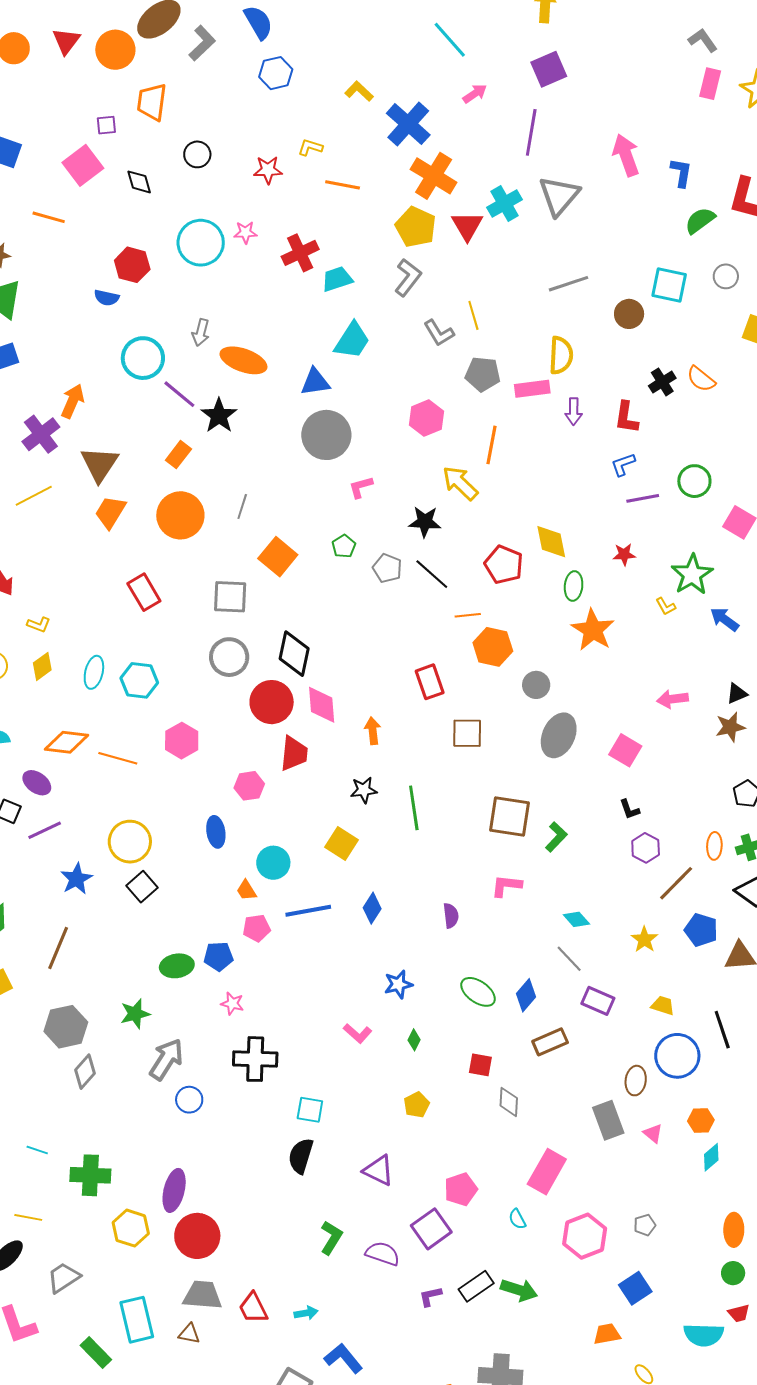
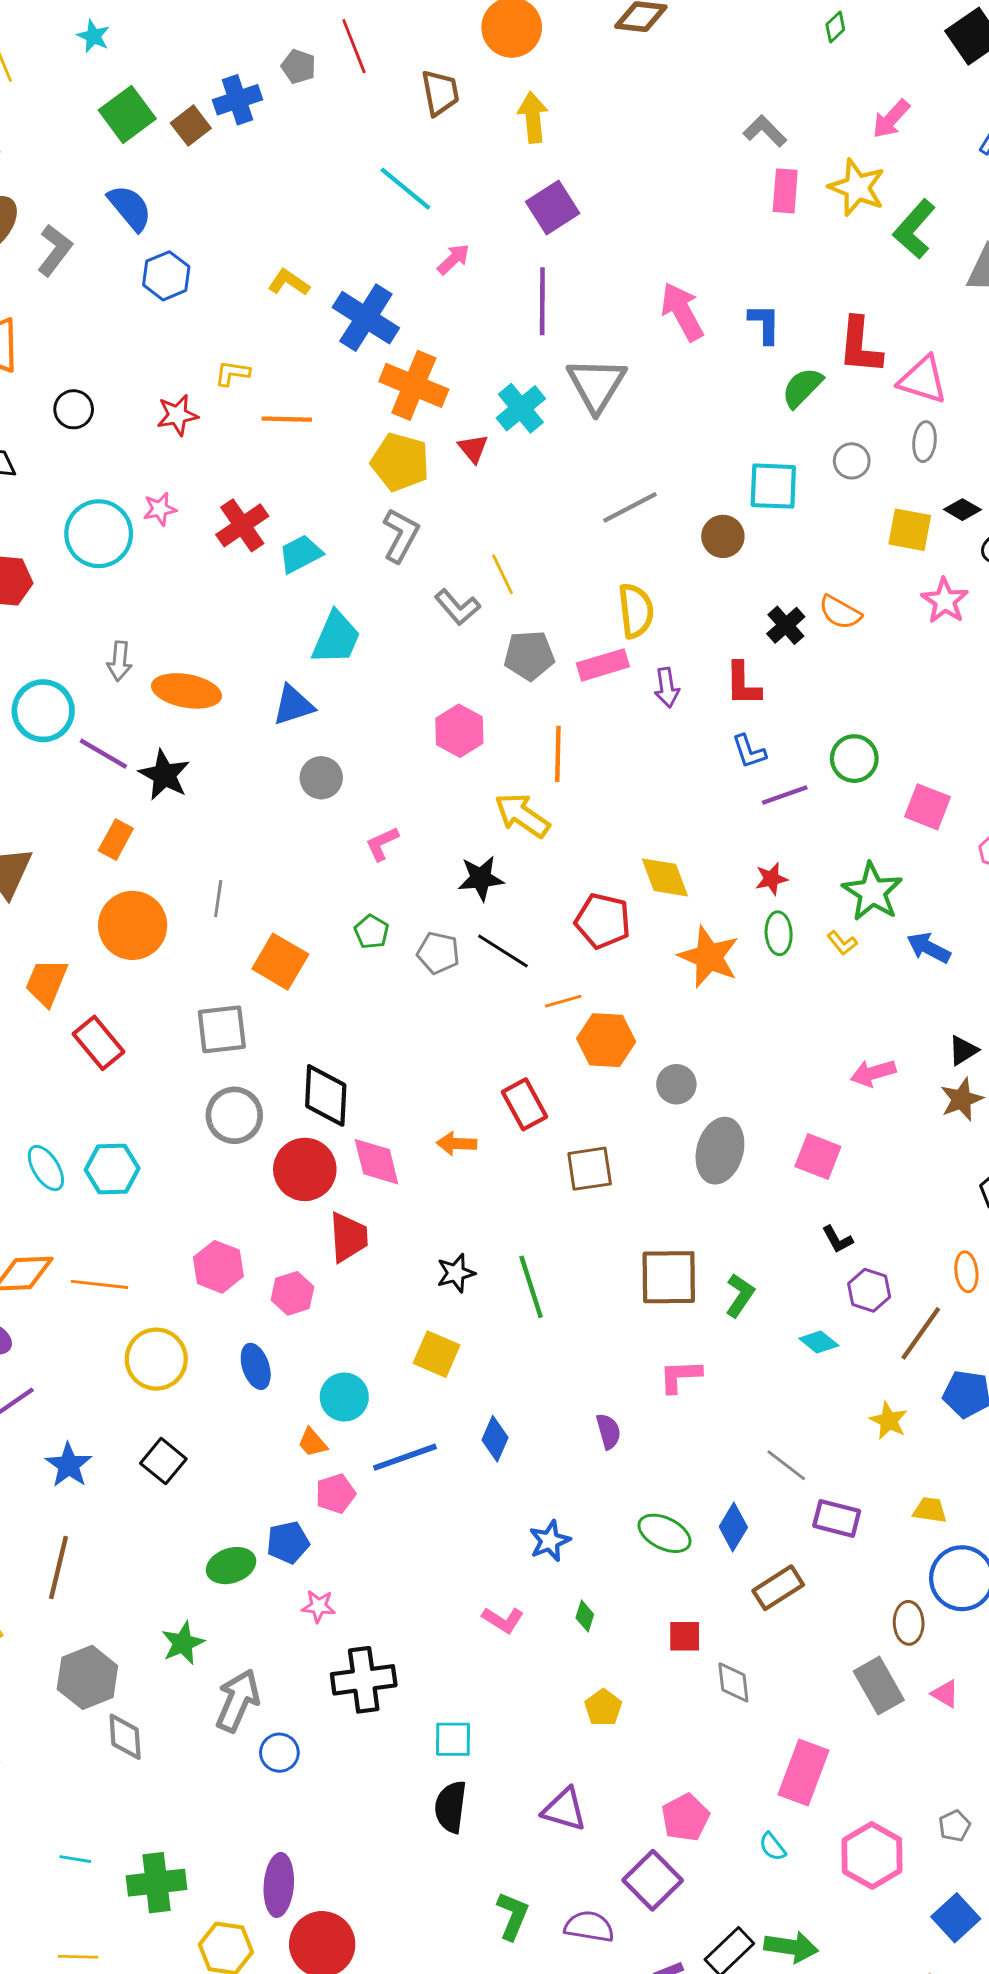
red triangle: (467, 226) -> (473, 448), size x0.7
gray circle: (326, 435) -> (321, 778), size x0.6
blue L-shape: (623, 464) -> (749, 751), turned -80
orange trapezoid: (110, 512) -> (46, 982), moved
green ellipse: (574, 586) -> (779, 933), moved
orange star: (593, 630) -> (709, 957), moved
cyan ellipse: (94, 672) -> (46, 1168), turned -36
orange arrow: (373, 731) -> (457, 1144), moved, turned -72
pink hexagon: (182, 741) -> (218, 1267), moved
yellow circle: (130, 842) -> (156, 1359), moved
cyan diamond: (576, 919) -> (819, 1342), moved
gray diamond: (85, 1072) -> (125, 1737), turned -36

